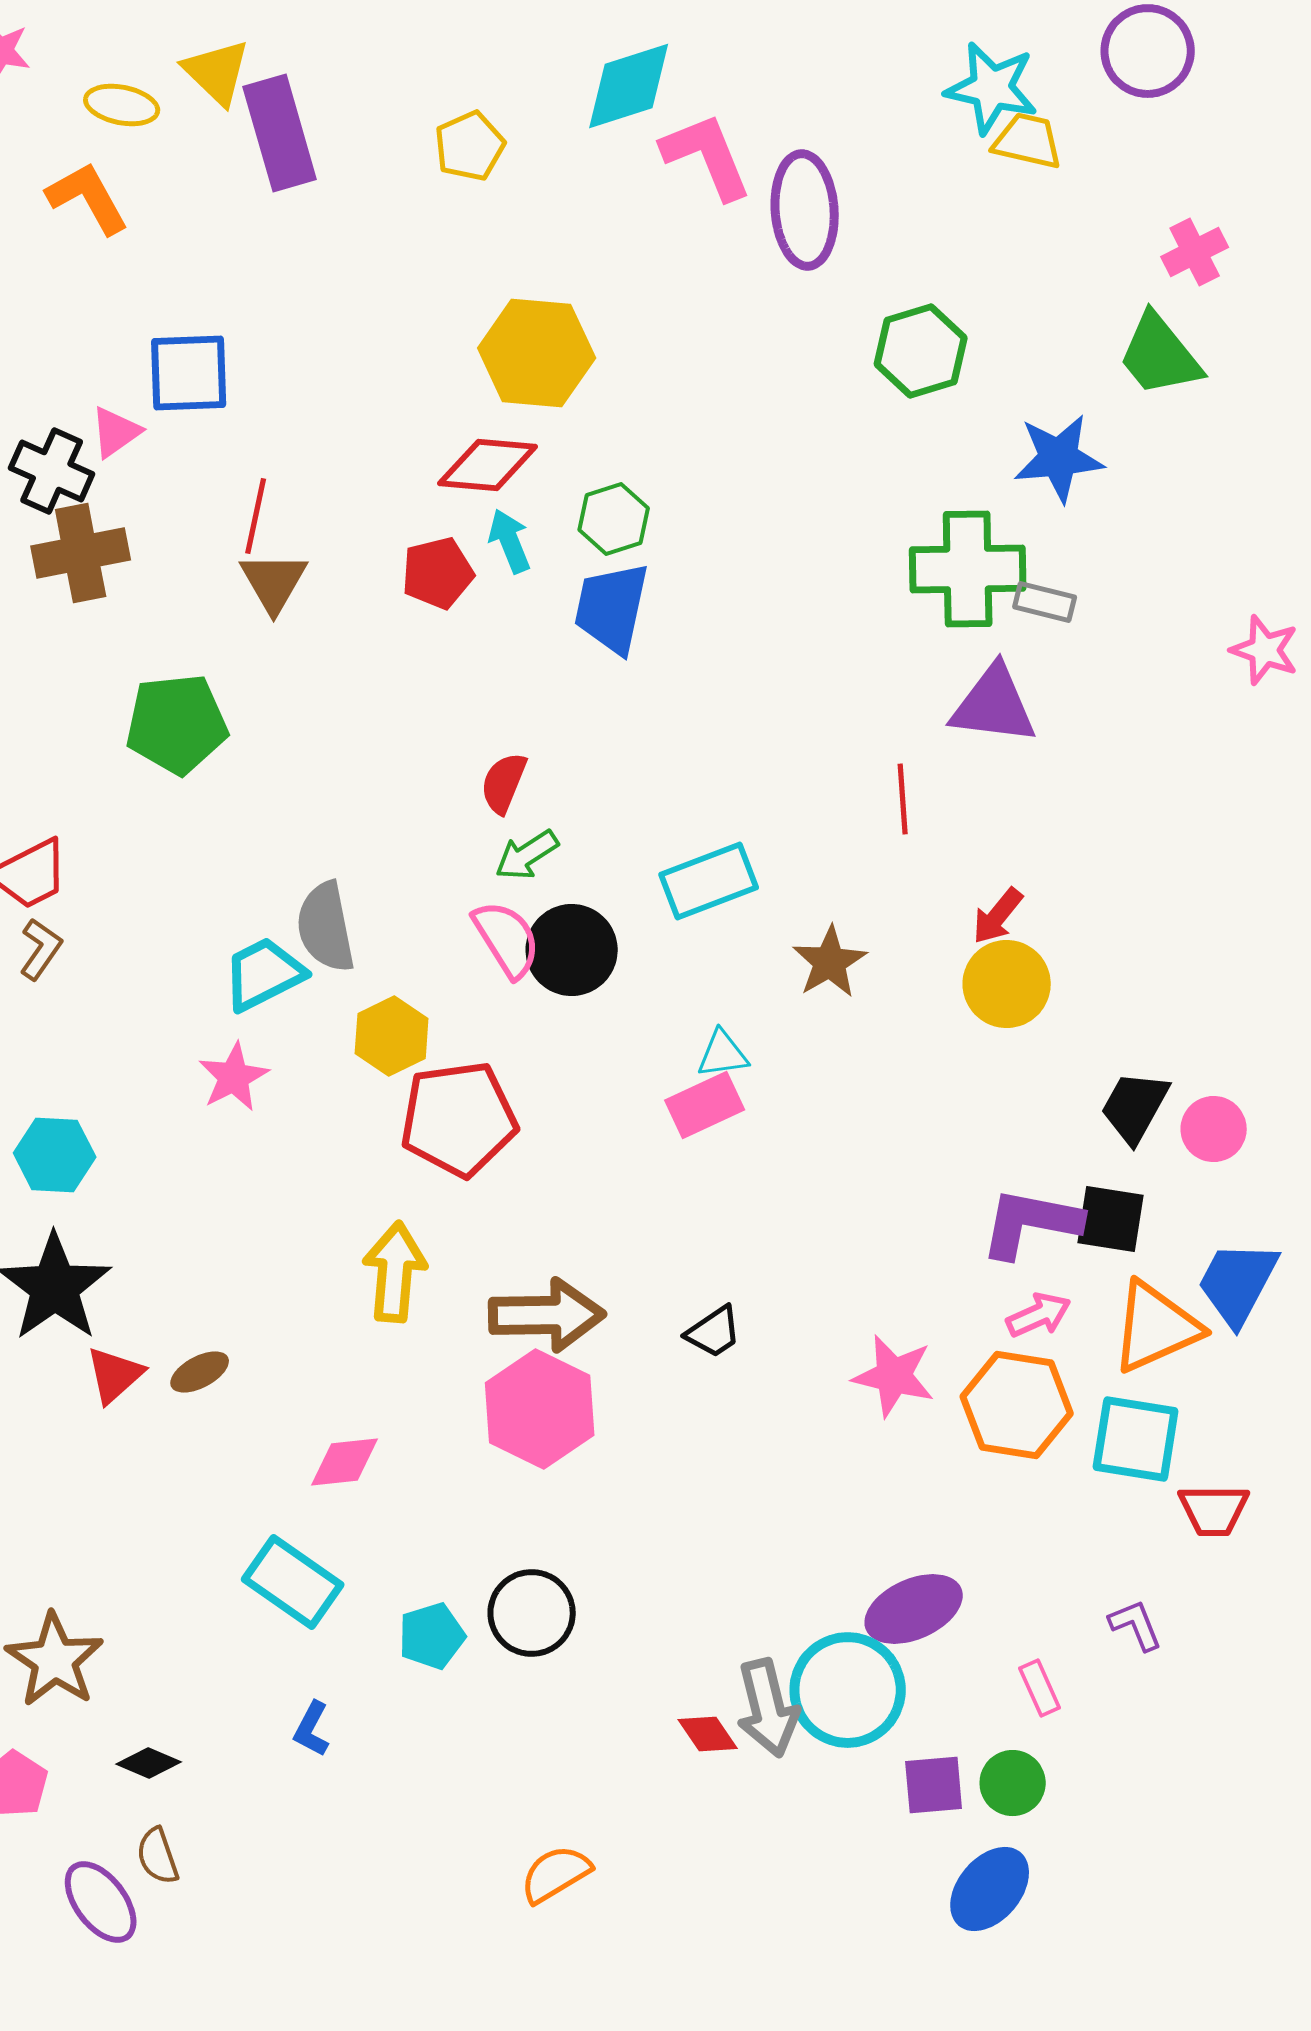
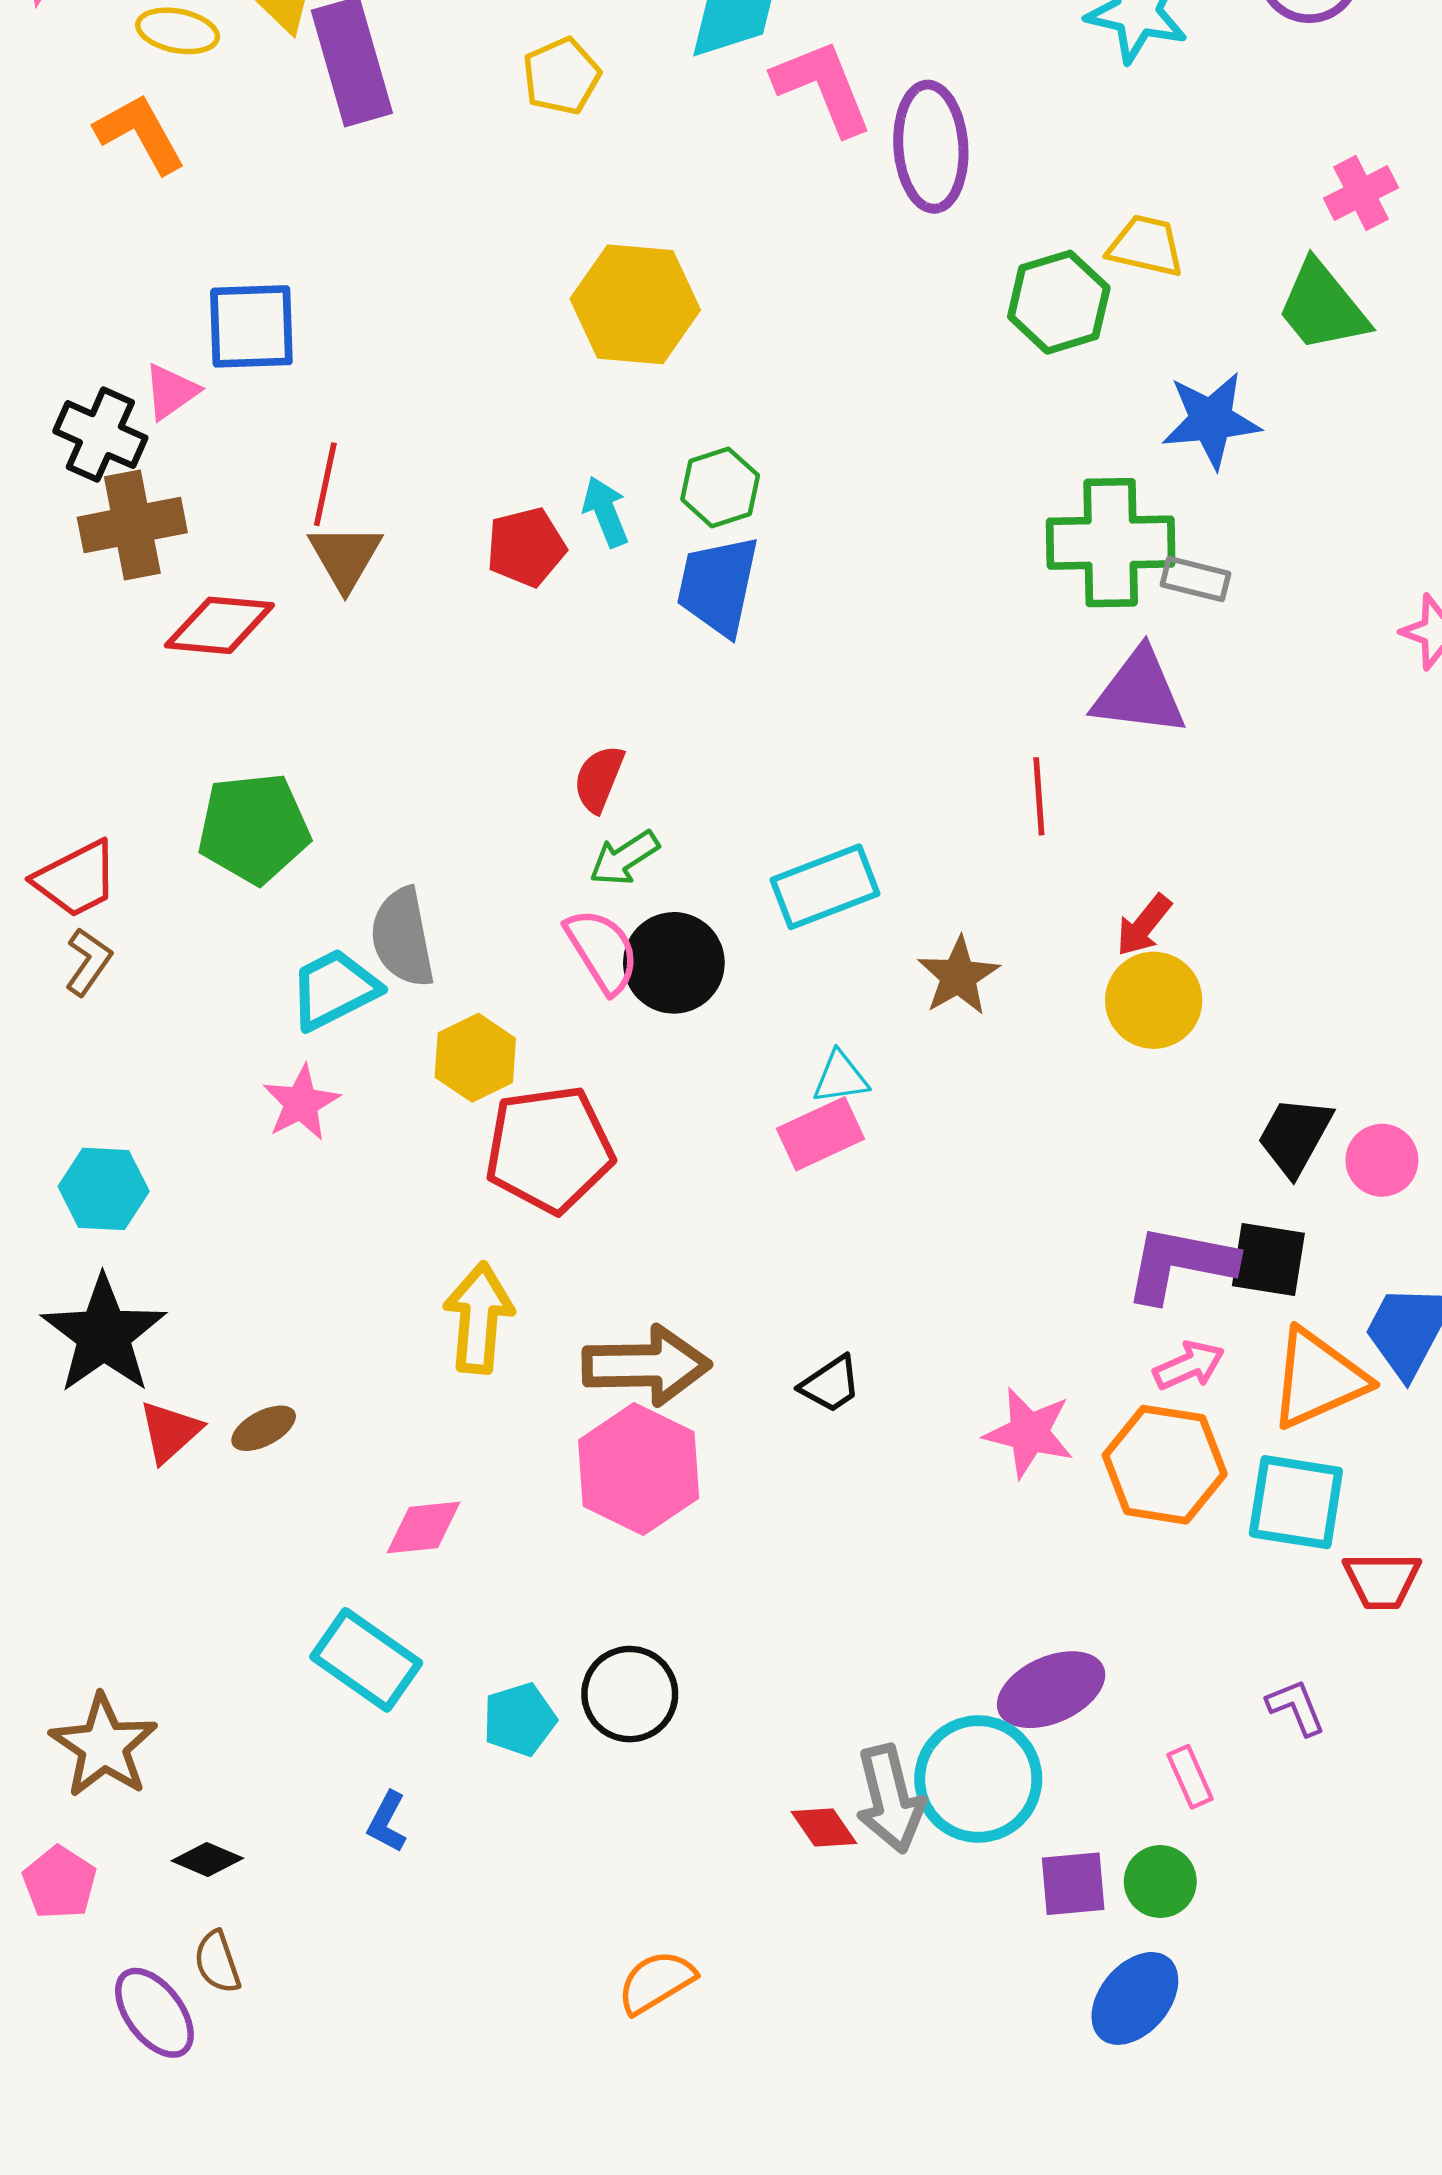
yellow trapezoid: (1028, 141) -> (1146, 246), moved
red diamond: (488, 465) -> (219, 625), moved
green pentagon: (177, 724) -> (254, 828), moved

